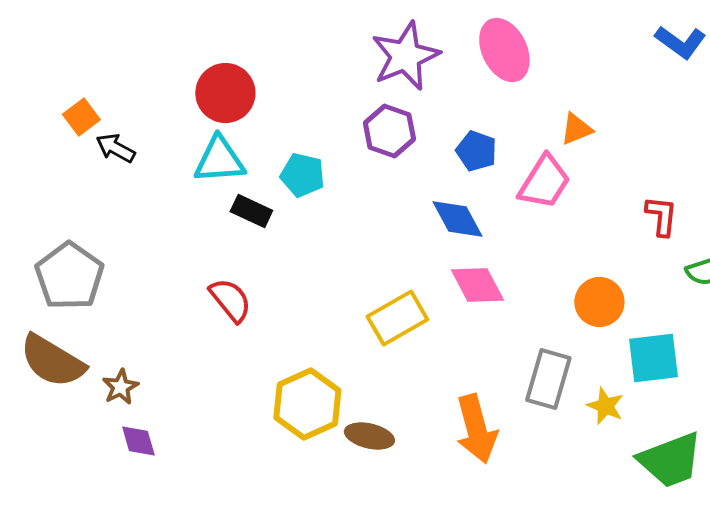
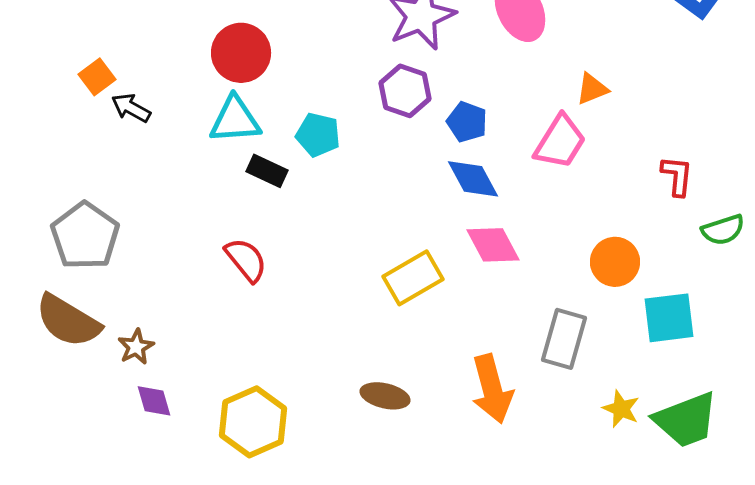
blue pentagon: (476, 151) -> (467, 122), moved
yellow hexagon: (307, 404) -> (253, 422), moved
yellow star: (605, 406) -> (621, 409), moved

